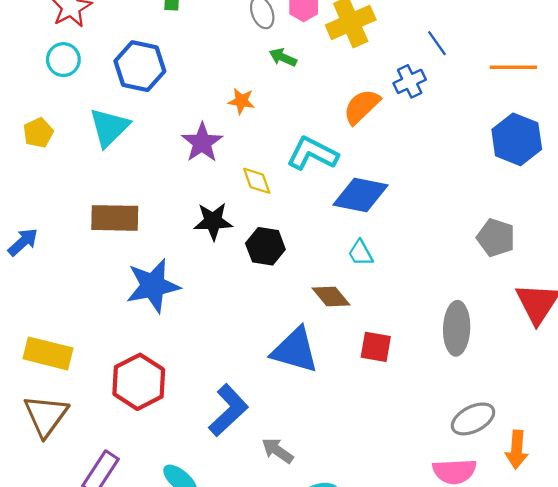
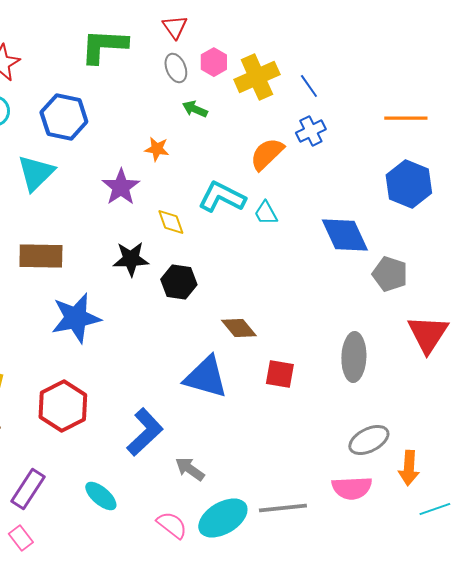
blue line: (437, 43) -> (309, 86), moved
blue diamond: (360, 195) -> (345, 235), moved, turned 54
cyan trapezoid: (360, 253) -> (266, 213), moved

